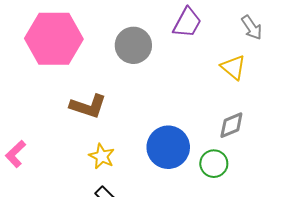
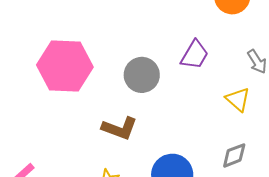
brown L-shape: (88, 106) -> (120, 128), moved

